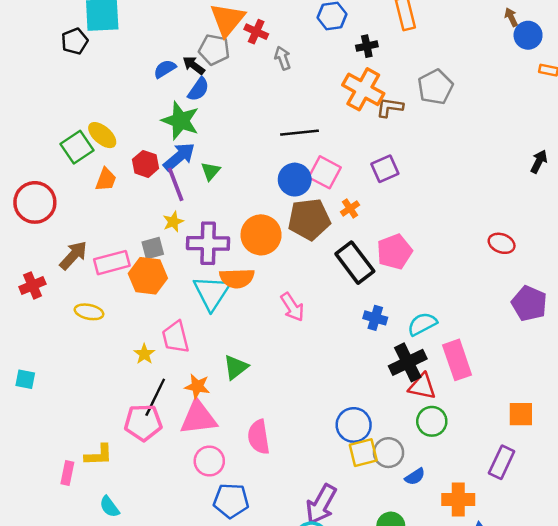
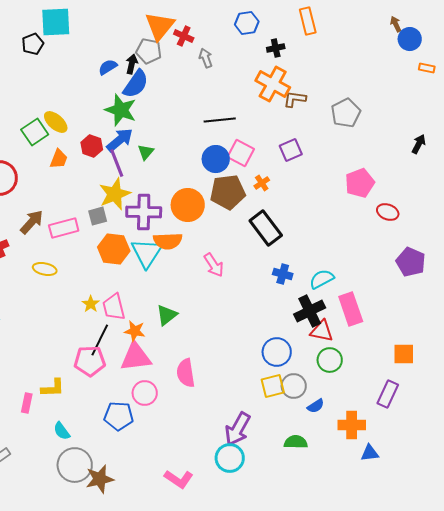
black arrow: (194, 65) -> (132, 64), turned 66
gray pentagon: (435, 87) -> (346, 113), moved
blue semicircle: (198, 89) -> (136, 84), size x1.4
yellow star: (173, 222) -> (115, 194), size x1.8
pink pentagon: (395, 252) -> (360, 183), moved
orange hexagon: (148, 276) -> (114, 249), moved
pink trapezoid: (176, 337) -> (114, 307), moved
blue circle: (354, 425) -> (277, 352), moved
blue pentagon: (231, 501) -> (119, 416), moved

